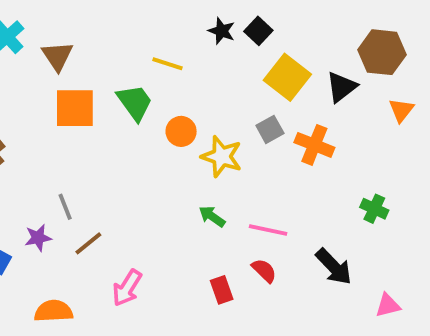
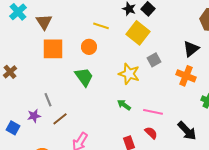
yellow square: (287, 77) -> (138, 33), moved
black triangle: (341, 87) -> (191, 49), moved
green trapezoid: (135, 102) -> (84, 77), moved
orange circle: (181, 131) -> (89, 47), moved
orange cross: (314, 145) -> (186, 76), moved

